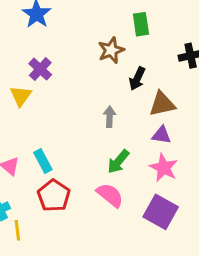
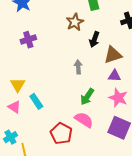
purple cross: (40, 69) -> (28, 40), turned 35
yellow triangle: (21, 96) -> (18, 85), moved
red pentagon: (54, 196) -> (61, 134), moved

